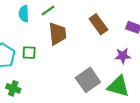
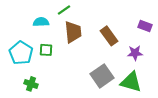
cyan semicircle: (24, 14) -> (41, 22), moved, turned 91
brown rectangle: (98, 24) -> (109, 36), moved

